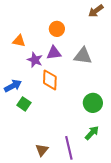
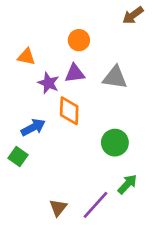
blue arrow: (13, 86) -> (33, 127), moved
green circle: (93, 103) -> (115, 143), moved
green square: (24, 104) -> (18, 156), moved
purple line: (69, 148) -> (96, 205), turned 55

